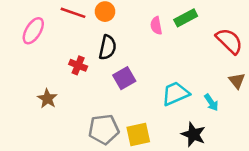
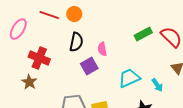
green rectangle: (186, 18) -> (143, 34), moved
pink semicircle: (156, 26) -> (102, 49), moved
red cross: (78, 65) -> (39, 58), moved, size x1.5

